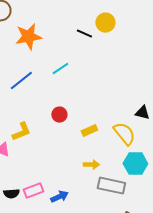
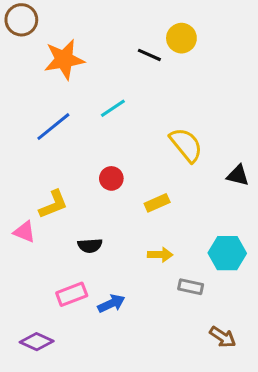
yellow semicircle: (124, 134) -> (186, 145), moved
gray rectangle: (111, 186) -> (191, 287), size x0.6
black semicircle: (11, 194) -> (90, 246), moved

